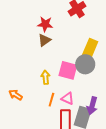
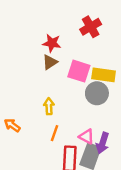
yellow rectangle: (90, 48) -> (104, 75), turned 72
pink square: (68, 70) -> (79, 71), moved
pink triangle: (67, 98) -> (86, 137), moved

